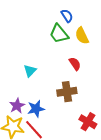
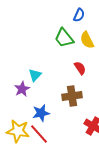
blue semicircle: (67, 16) -> (79, 15), moved, turned 56
purple star: (17, 106) -> (22, 89), moved

